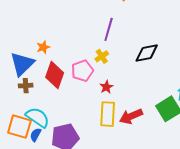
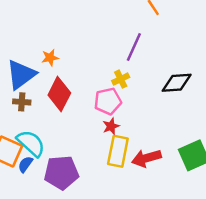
pink pentagon: (82, 71) -> (108, 101), moved
red star: (106, 87) -> (111, 126), moved

